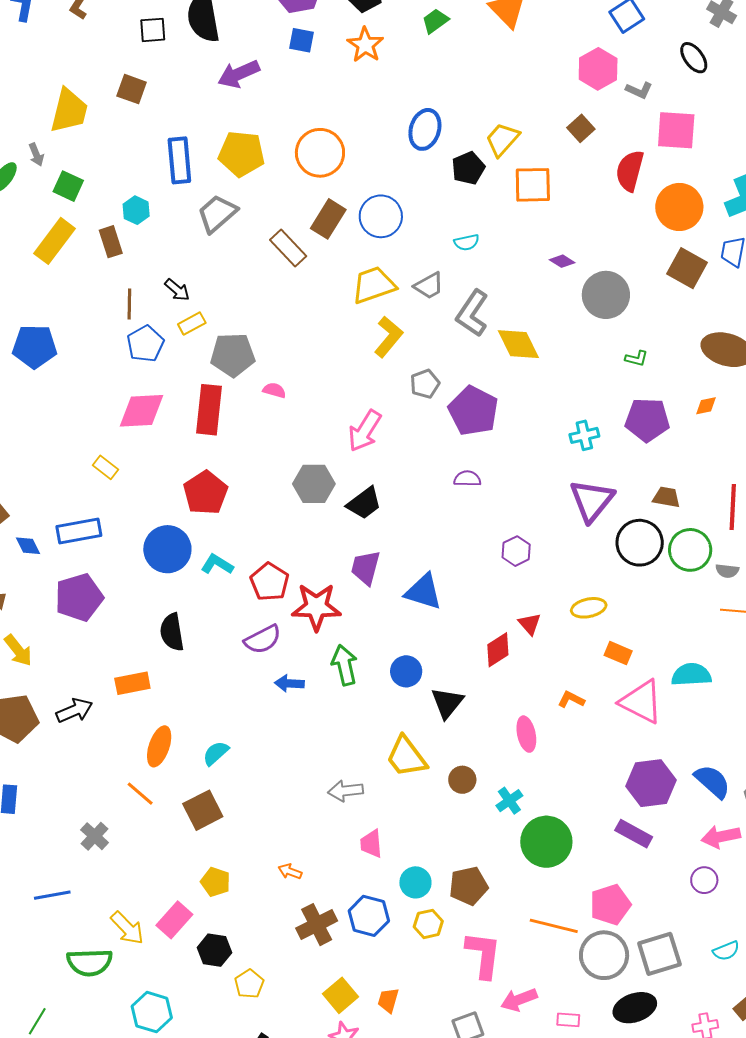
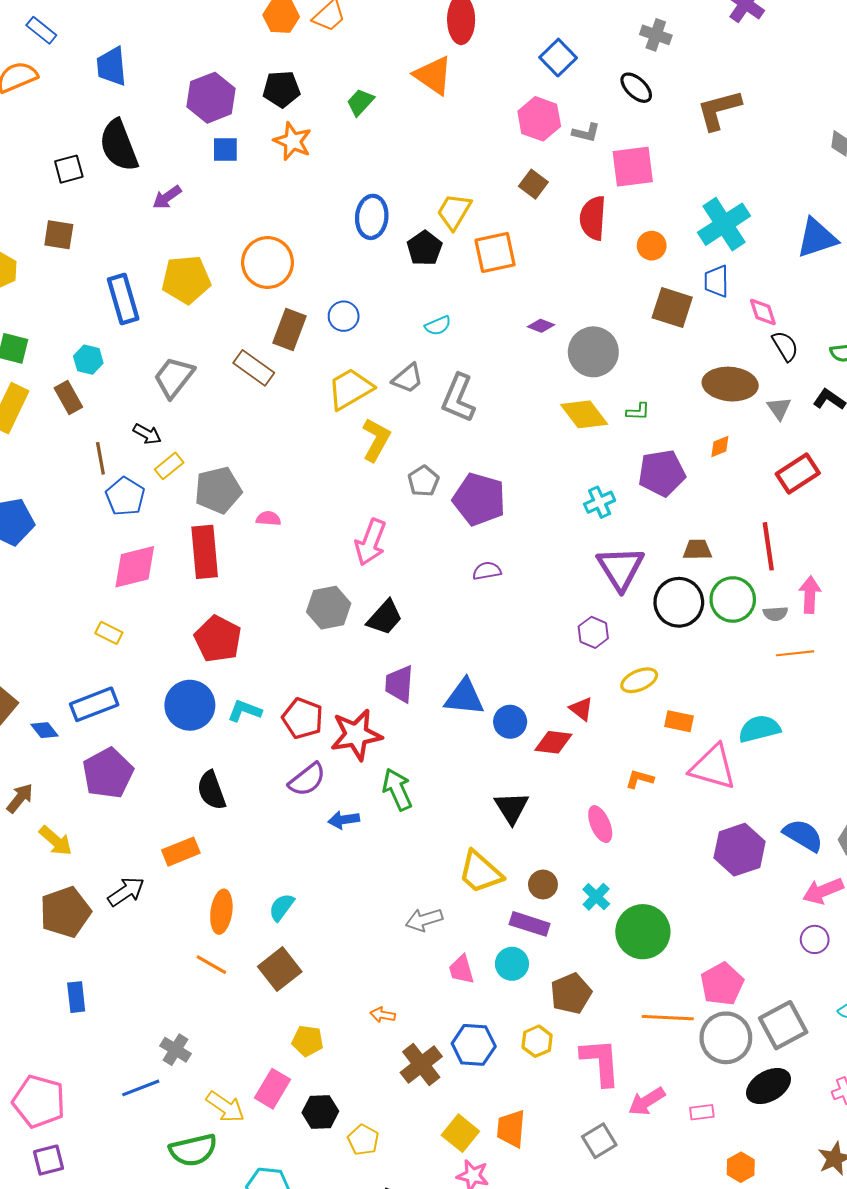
purple arrow: (239, 74) -> (167, 197), size x0.7
orange circle: (679, 207) -> (652, 246), size x0.6
gray trapezoid: (217, 214) -> (174, 377), moved
blue circle: (381, 216) -> (344, 316), size x0.7
yellow diamond: (518, 344) -> (584, 414), moved
purple hexagon: (516, 551) -> (593, 632), moved
red diamond: (498, 650) -> (553, 742), turned 51
blue circle: (406, 671) -> (510, 722), moved
purple rectangle: (634, 834) -> (530, 924), moved
gray cross: (95, 836) -> (176, 1050), moved
cyan circle: (415, 882) -> (512, 964), moved
orange trapezoid: (388, 1000) -> (511, 1129), size x1.4

